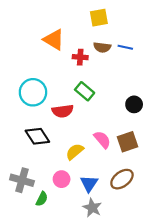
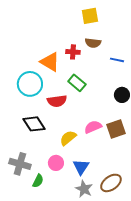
orange triangle: (54, 40) -> (50, 62), moved
blue line: (125, 47) -> (117, 60), moved
pink semicircle: (102, 140) -> (93, 127), turned -72
brown ellipse: (122, 179) -> (111, 183), moved

